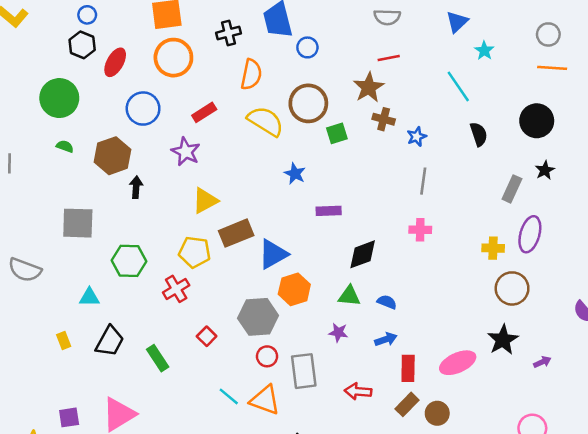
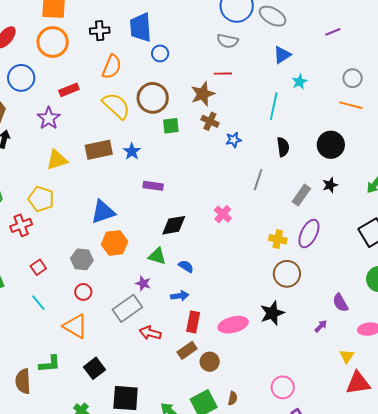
cyan line: (458, 86) -> (274, 106), turned 36
gray line: (423, 181) -> (258, 180), moved
pink cross: (420, 230) -> (223, 214), turned 30
brown rectangle: (236, 233) -> (99, 150), moved
gray hexagon: (258, 317) -> (82, 259), size x0.7
purple arrow: (542, 362) -> (321, 326), moved, turned -32
gray rectangle: (304, 371) -> (127, 308), moved, turned 52
cyan line: (229, 396) -> (38, 303), moved

